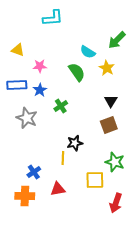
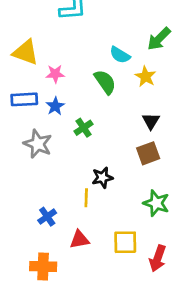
yellow triangle: (18, 50) -> (26, 52), size x1.5
yellow square: (95, 180) -> (125, 242), moved
orange cross: (25, 196) -> (43, 266), moved

